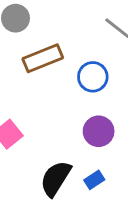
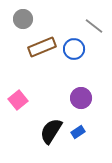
blue circle: (93, 77) -> (74, 49), moved

